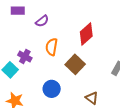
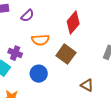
orange semicircle: (52, 47) -> (40, 40), turned -96
blue circle: (52, 89) -> (39, 74), moved

